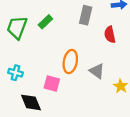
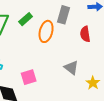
orange ellipse: (70, 62) -> (46, 31), moved
pink square: (52, 83) -> (29, 77), turned -35

